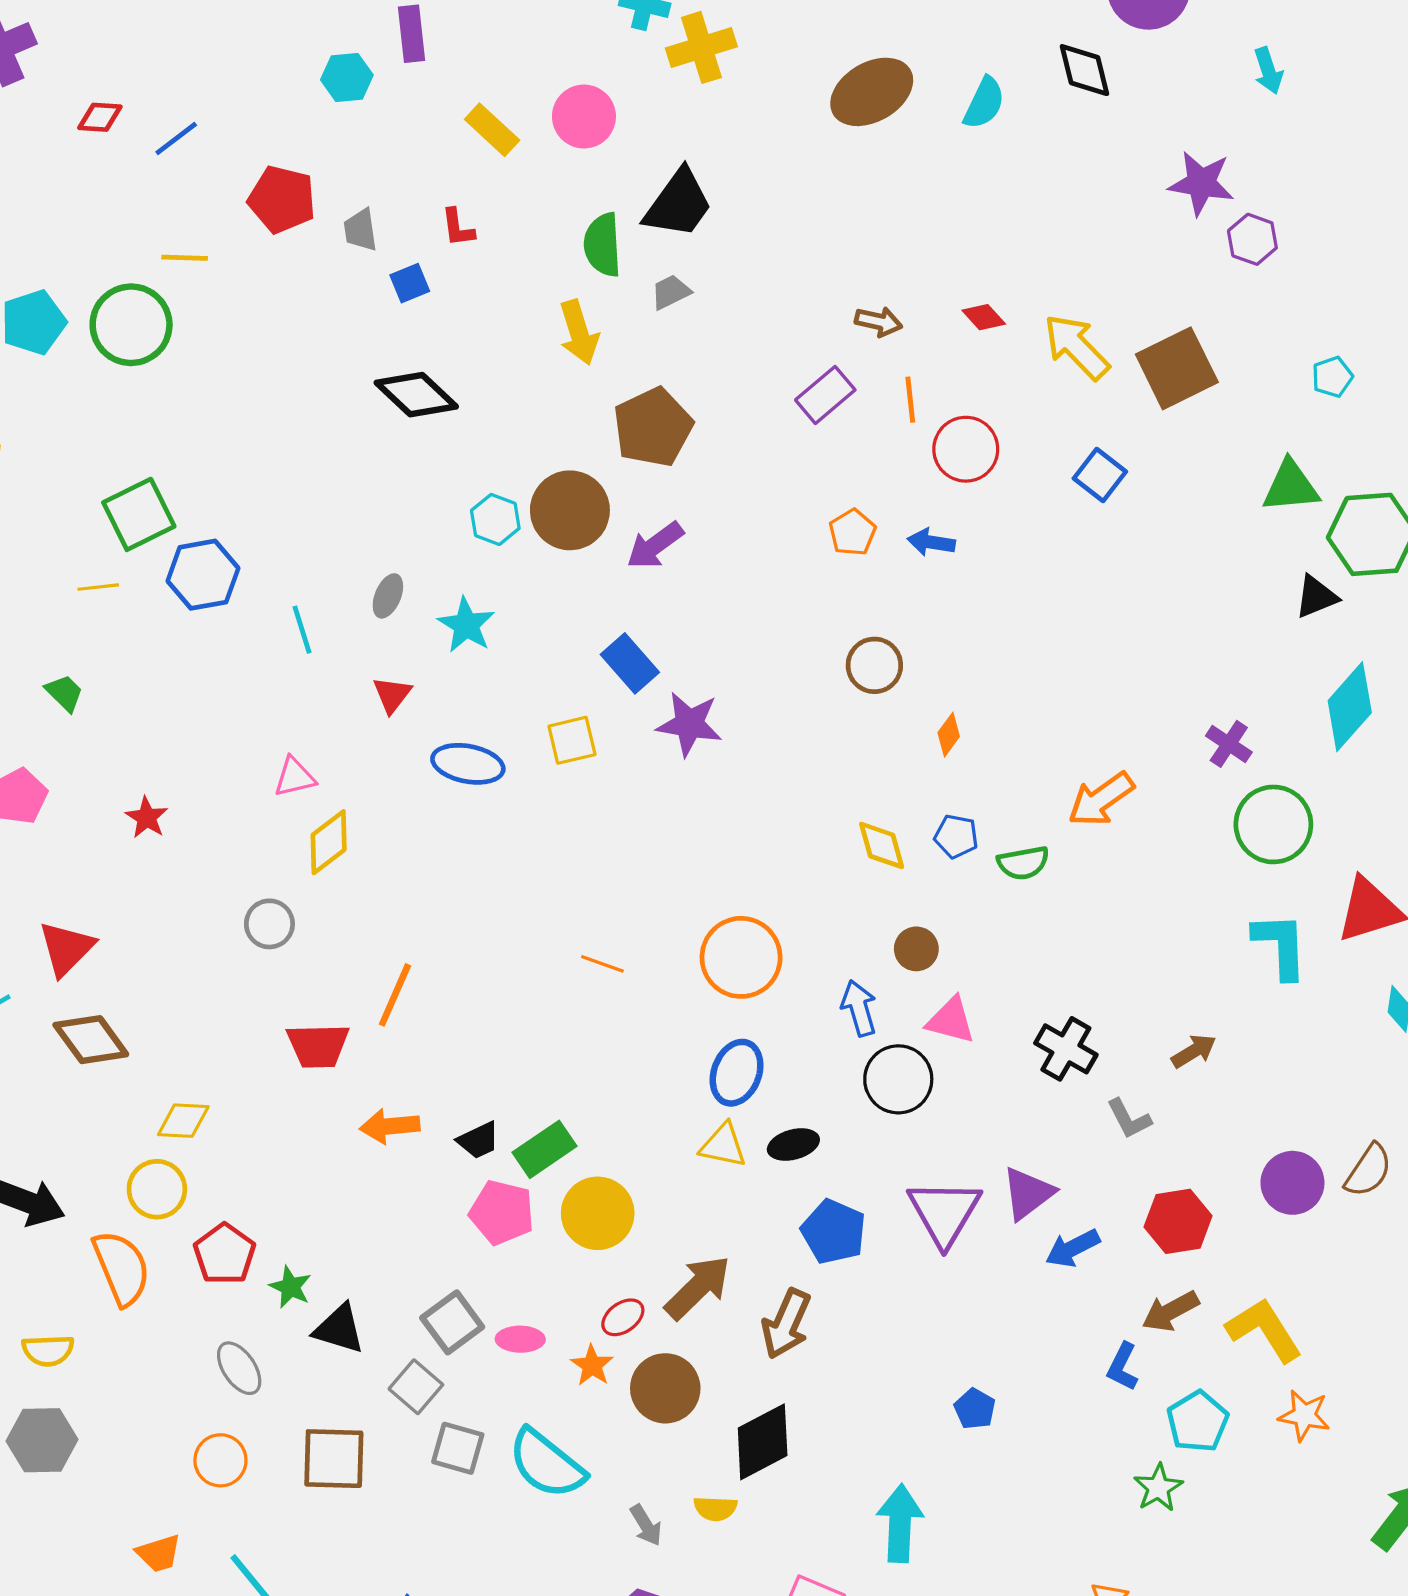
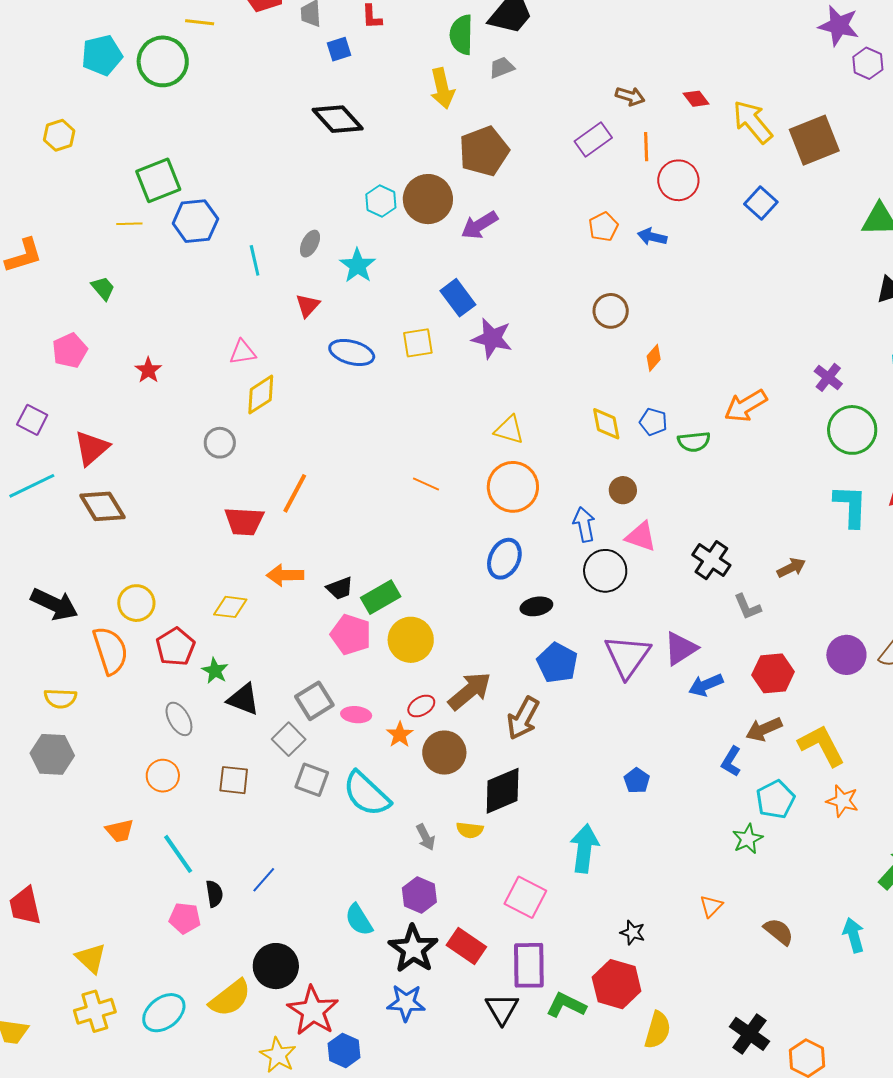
yellow diamond: (183, 1121) -> (230, 607), moved
yellow triangle: (723, 1145) -> (509, 430), moved
brown square: (334, 1459) -> (234, 780), size x0.7

